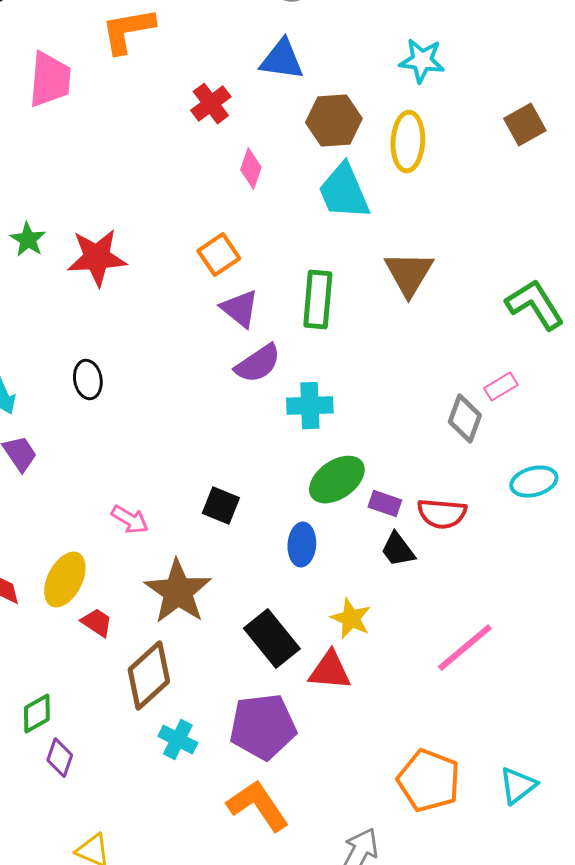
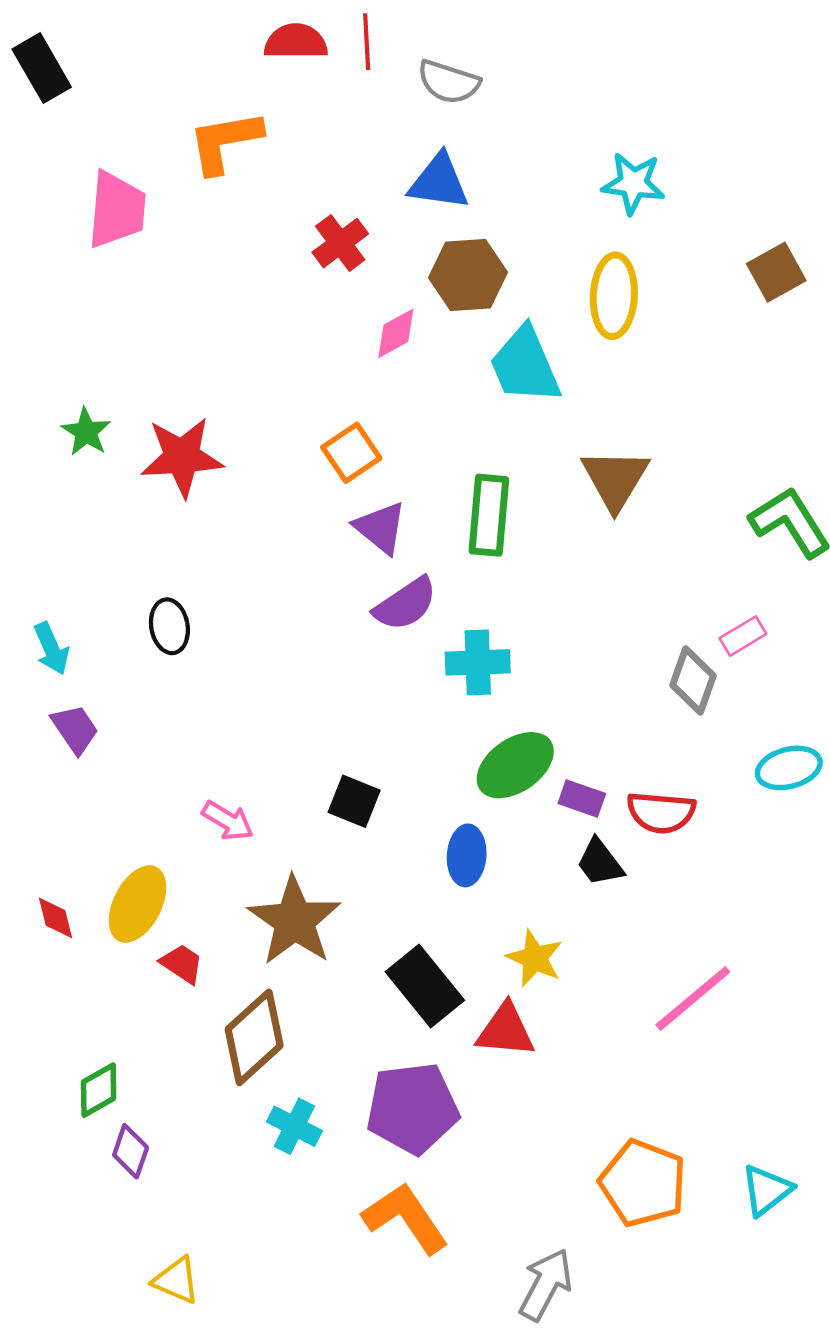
brown hexagon: (334, 121) -> (468, 275), moved
pink diamond: (251, 169) -> (396, 333), turned 42

